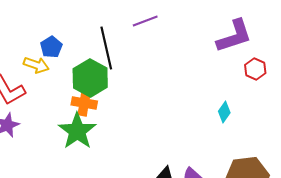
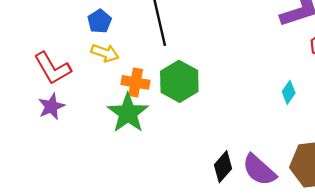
yellow arrow: (36, 65) -> (105, 53), moved
green hexagon: (90, 78) -> (179, 81), moved

